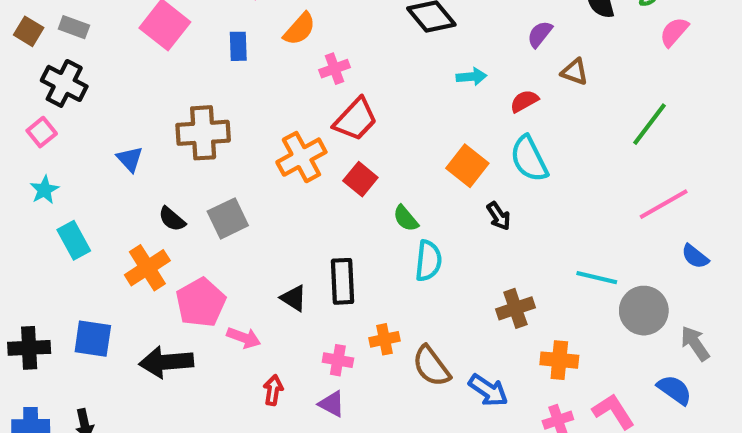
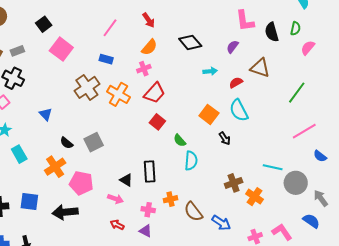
gray rectangle: (74, 27) -> (17, 51), turned -40
orange semicircle: (300, 29) -> (149, 47), moved
purple semicircle: (540, 34) -> (233, 47), moved
blue rectangle: (238, 46) -> (106, 59), moved, turned -72
brown triangle: (575, 72) -> (260, 68), size x1.5
brown cross: (203, 133) -> (87, 87), moved, turned -30
orange cross: (301, 157) -> (118, 94), moved, turned -30
pink pentagon: (201, 303) -> (81, 183), turned -30
pink arrow: (244, 338) -> (115, 199), moved
orange cross: (559, 360) -> (255, 197), moved, turned 30
red arrow: (273, 390) -> (117, 225), turned -72

